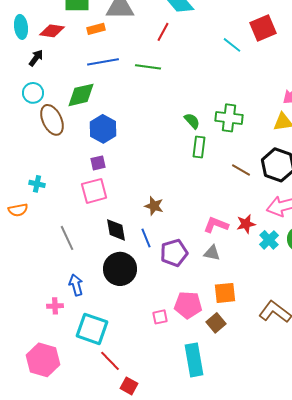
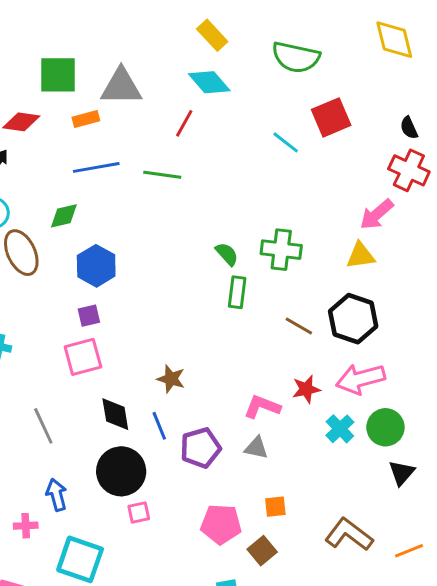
green diamond: (81, 95) -> (64, 216), size x0.7
red star: (246, 224) -> (306, 389), moved
orange square: (225, 293) -> (275, 507), size x0.7
pink square: (160, 317) -> (139, 512), moved

